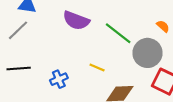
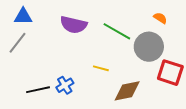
black line: (19, 69) -> (38, 90), moved

